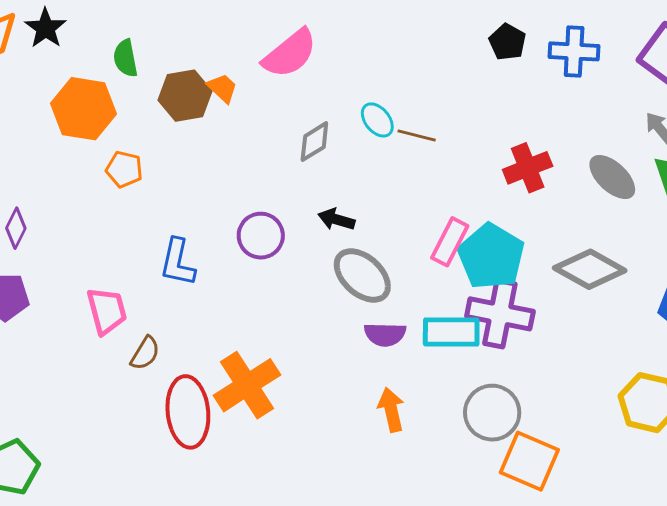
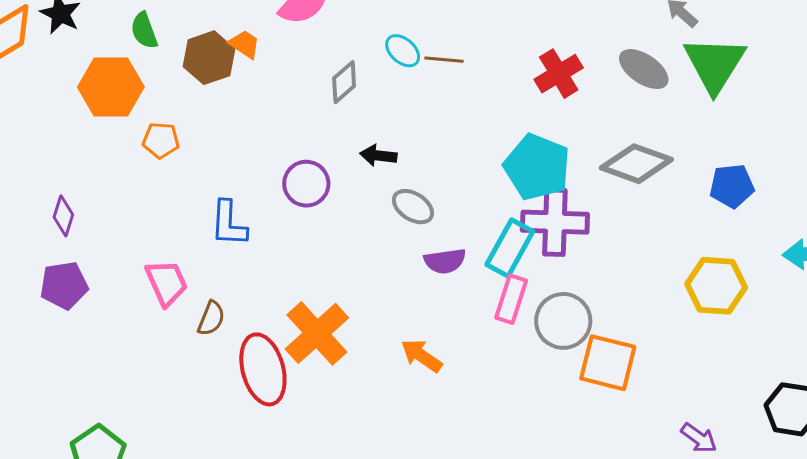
pink rectangle: (450, 242) -> (511, 299), moved
gray ellipse: (362, 276) -> (413, 207), size x0.7
cyan rectangle: (451, 332) -> (510, 248), turned -52
orange arrow: (391, 410) -> (421, 356), moved, turned -33

